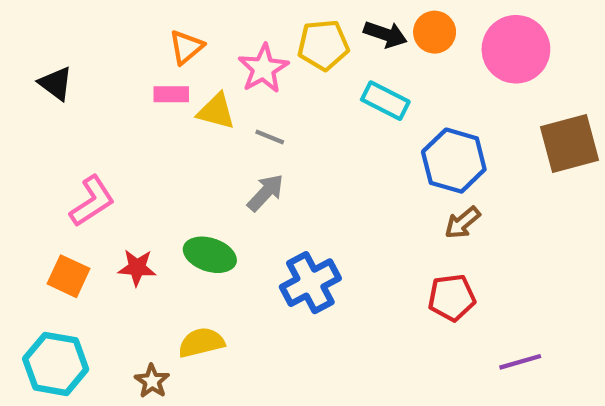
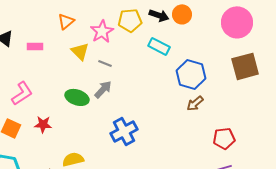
pink circle: (516, 49) -> (237, 22), moved
pink rectangle: (171, 94) -> (35, 46), moved
yellow triangle: (216, 111) -> (80, 51), turned 30
green ellipse: (210, 255) -> (77, 97), moved
red pentagon: (452, 298) -> (224, 138), moved

